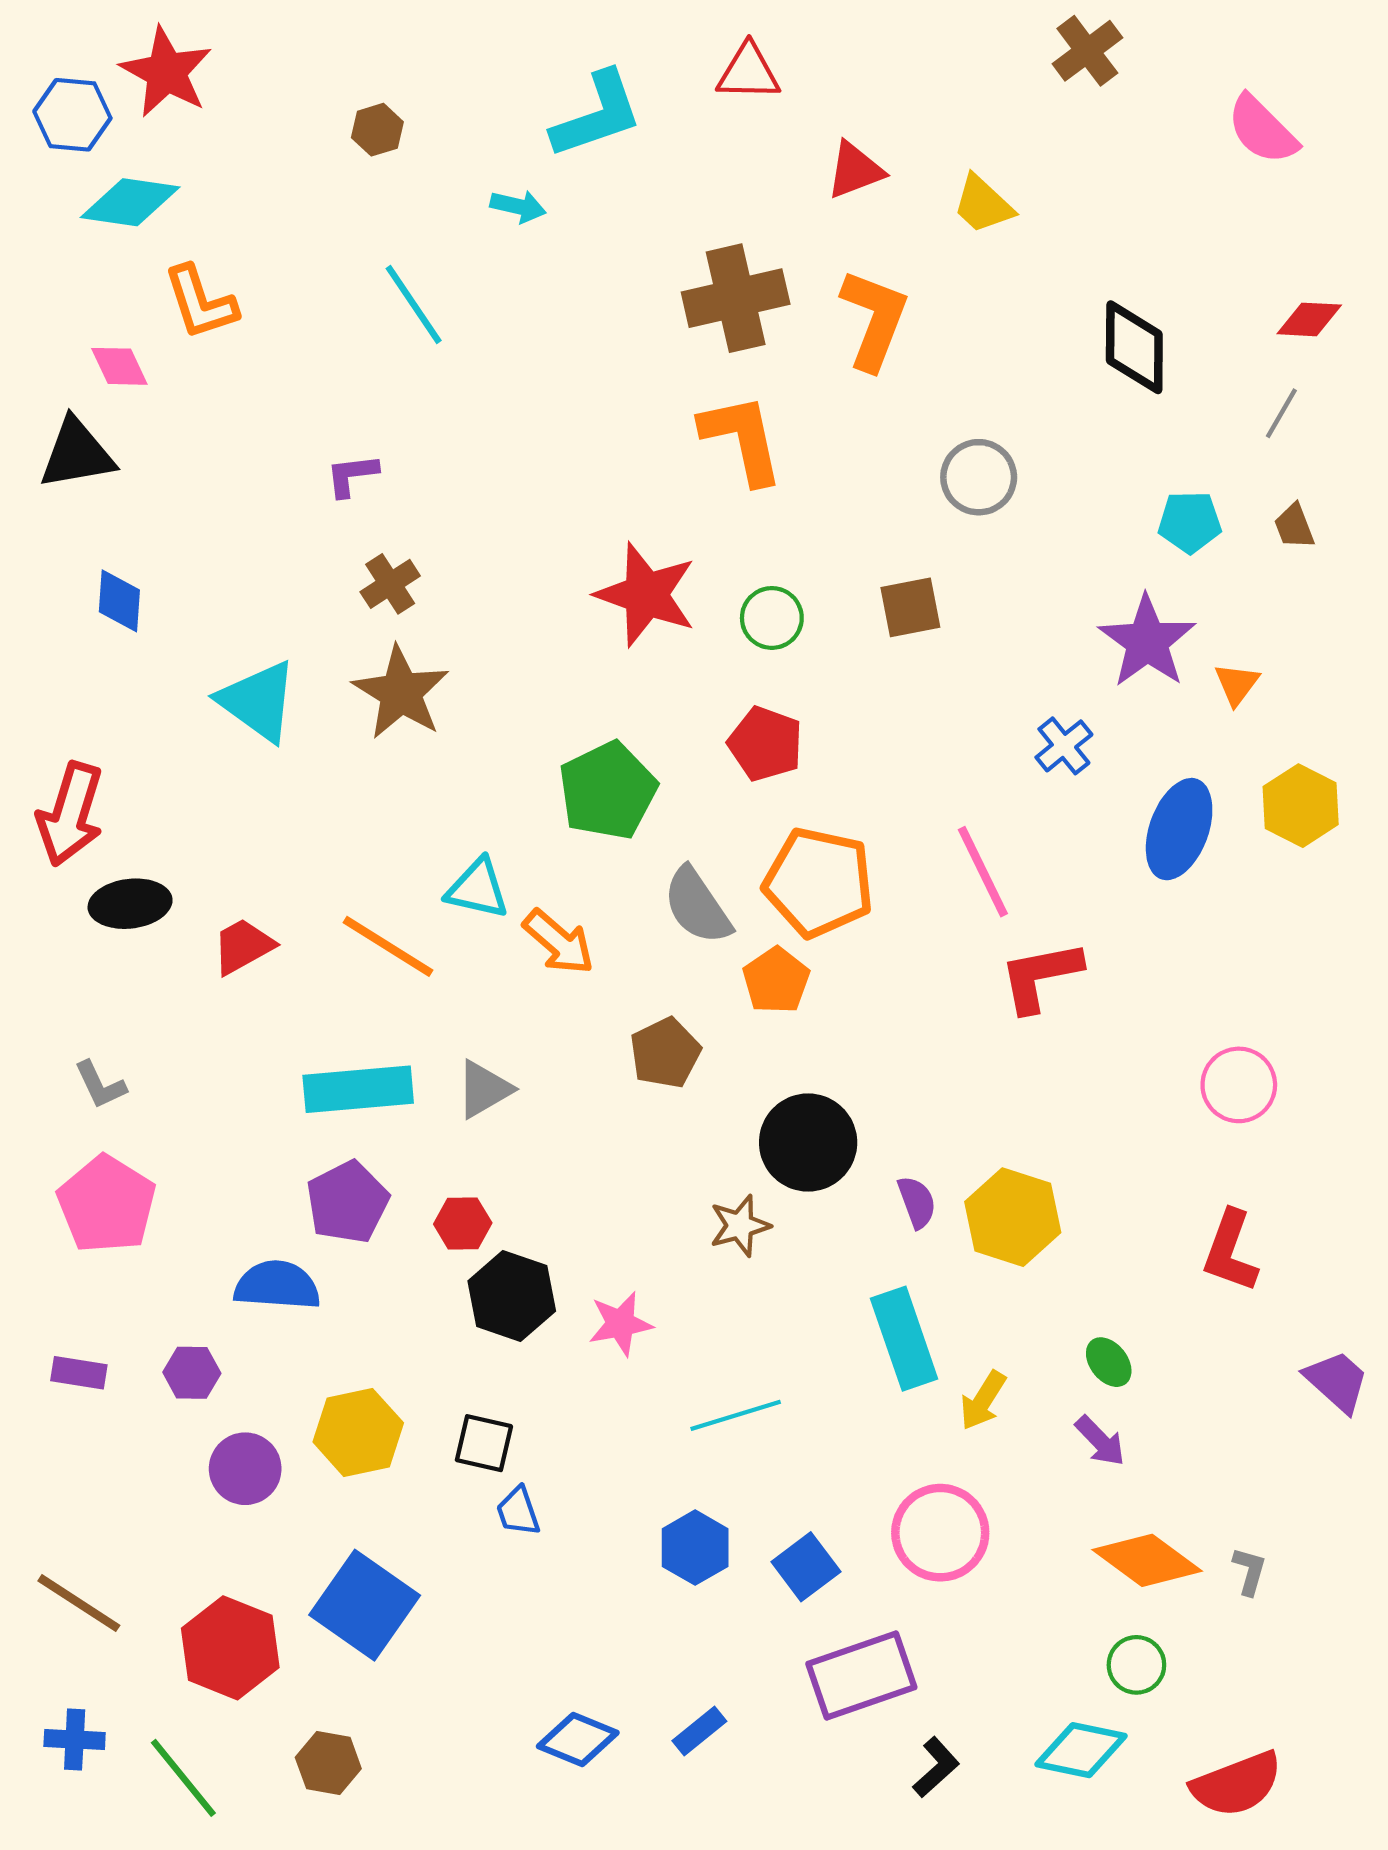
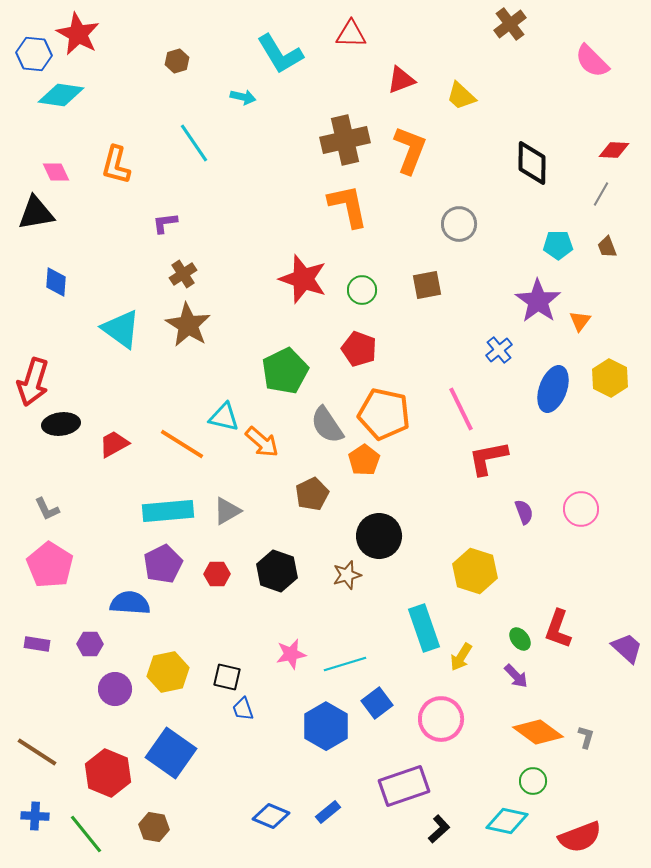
cyan L-shape: (597, 115) -> (280, 54), turned 78
orange L-shape: (200, 302) -> (116, 165), moved, turned 33
purple semicircle: (917, 1202) -> (524, 512), moved
red L-shape: (1230, 1251) -> (558, 629), moved
black hexagon: (512, 1296) -> (277, 571), moved
pink star: (620, 1324) -> (291, 654), moved
blue hexagon: (695, 1548) -> (326, 726), size x1.4
blue square: (806, 1567) -> (377, 703), moved

